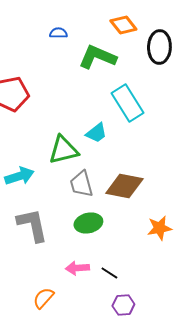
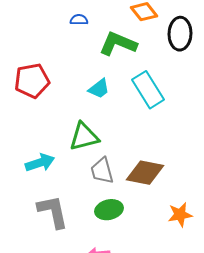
cyan trapezoid: (96, 133) -> (99, 89), moved

